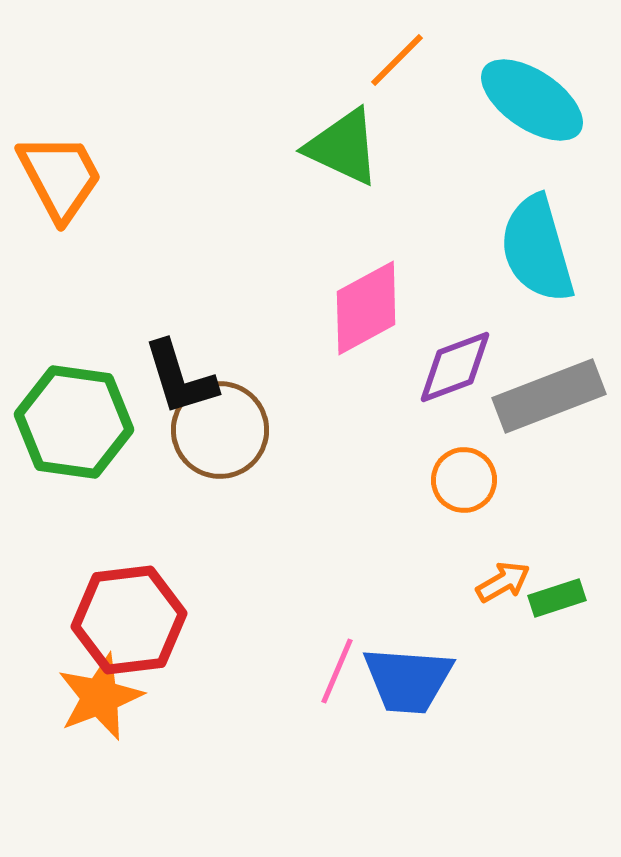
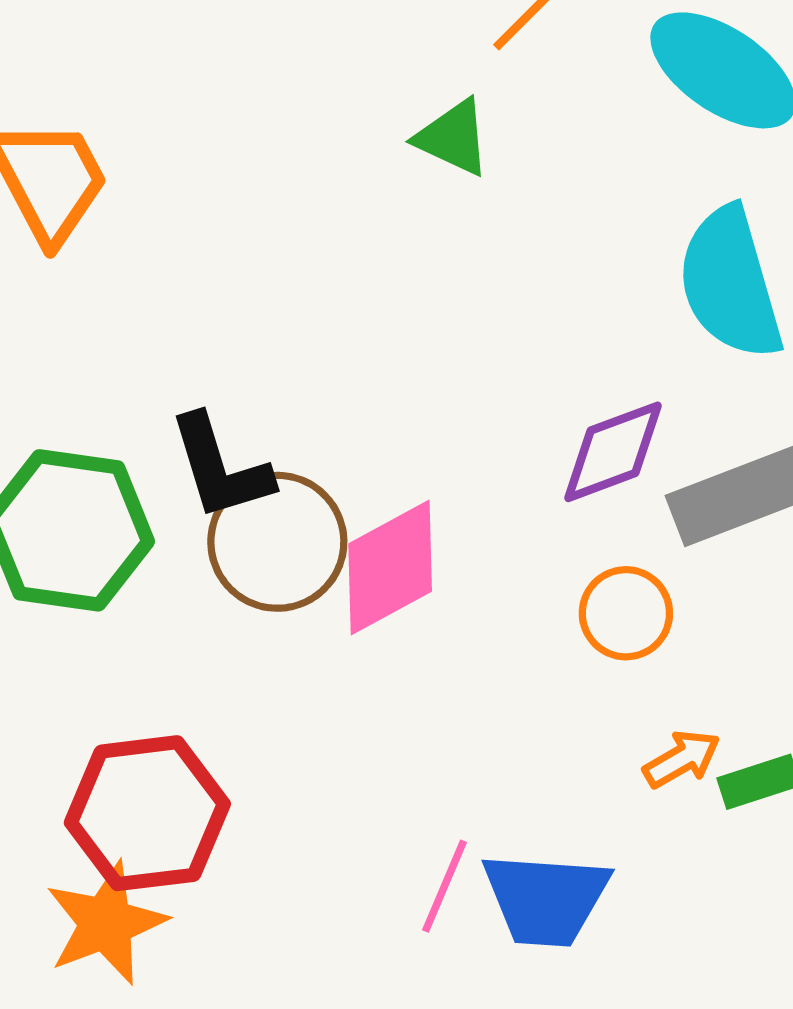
green triangle: (343, 147) -> (453, 138), size x0.7
pink diamond: (366, 308) -> (390, 568), moved

